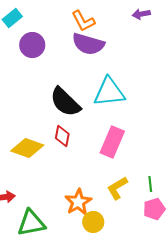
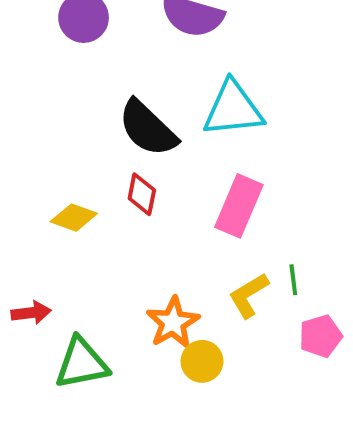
yellow diamond: (27, 148) -> (74, 218), size x0.7
green line: (150, 184) -> (293, 280), moved

